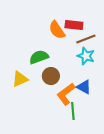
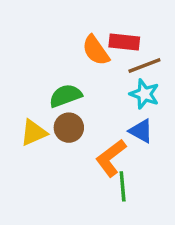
brown circle: (51, 76) -> (69, 128), moved
blue triangle: (84, 87) -> (141, 131), moved

